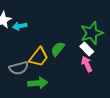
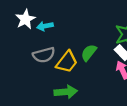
gray semicircle: (19, 68) -> (44, 55), moved

